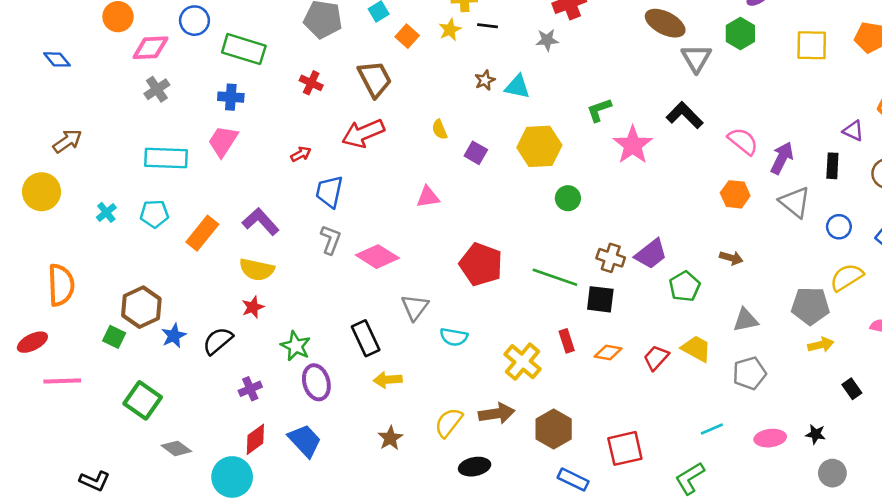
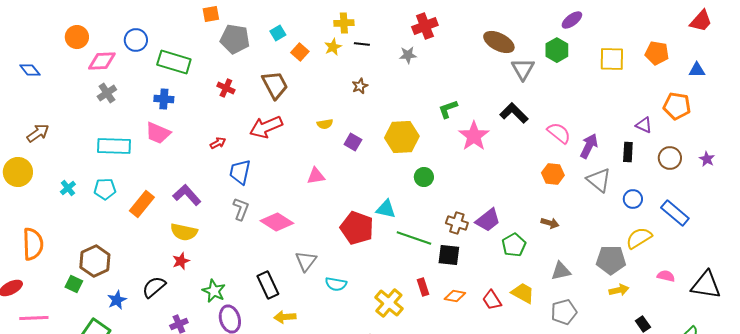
cyan triangle: (517, 87) -> (386, 209), moved
yellow semicircle: (440, 129) -> (325, 124), turned -77
pink trapezoid: (223, 141) -> (158, 133), turned -100
blue star: (174, 336) -> (117, 300), moved
red trapezoid: (656, 358) -> (492, 300), turned -75

